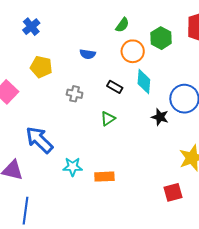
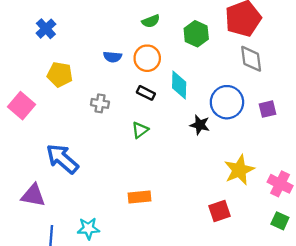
green semicircle: (122, 25) -> (151, 21), turned 35
orange circle: (133, 51) -> (147, 58), moved
cyan star: (73, 167) -> (88, 228), moved

